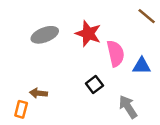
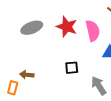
pink semicircle: (116, 53) -> (93, 31), moved
black square: (94, 84) -> (72, 68), turned 32

